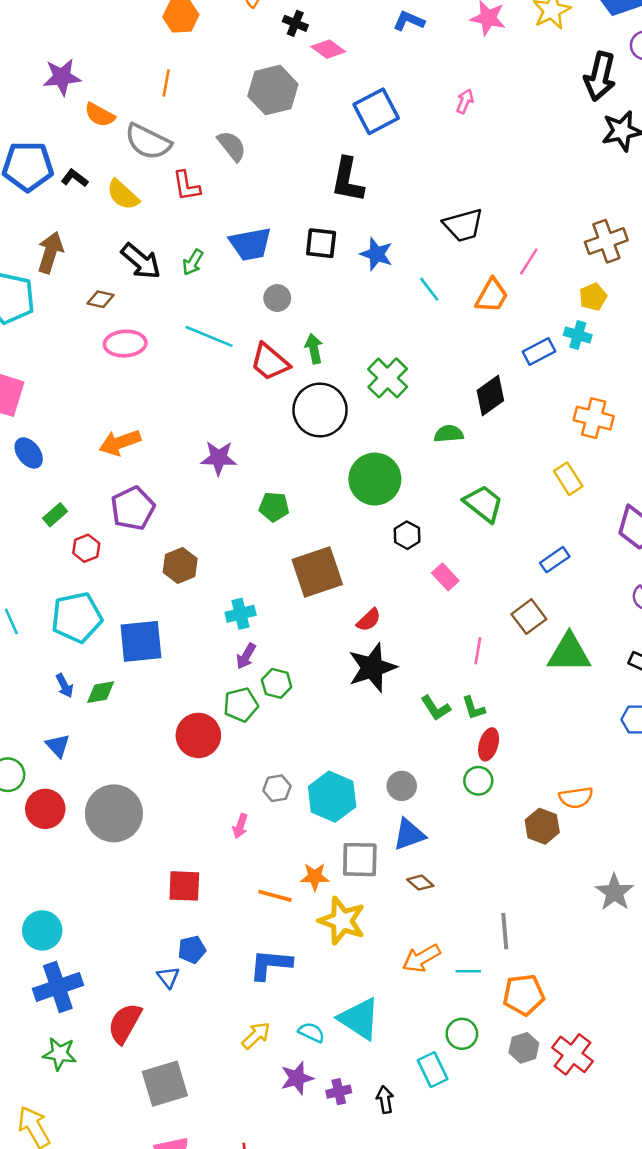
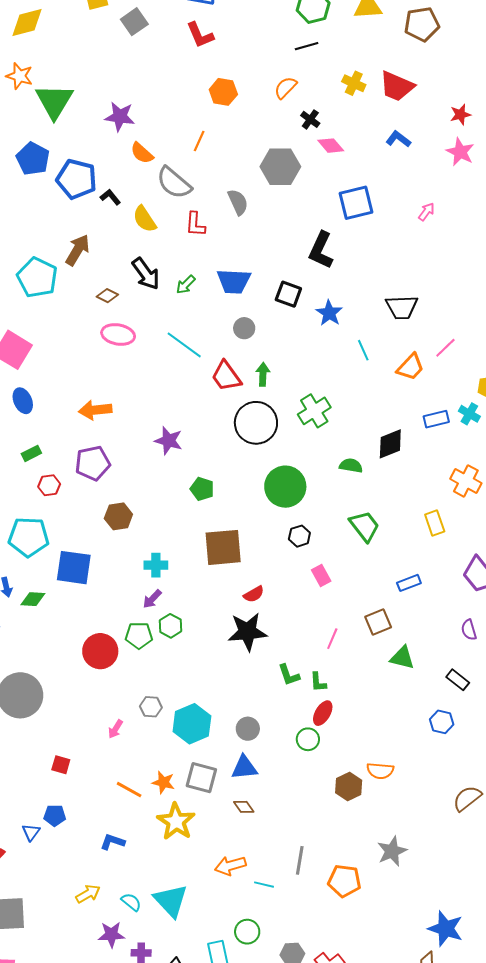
green triangle: (569, 653) -> (402, 658), size x0.7
red square: (184, 886) -> (61, 765), size x0.7
blue L-shape: (270, 964) -> (113, 842), size x0.7
orange pentagon: (524, 995) -> (344, 881), moved

